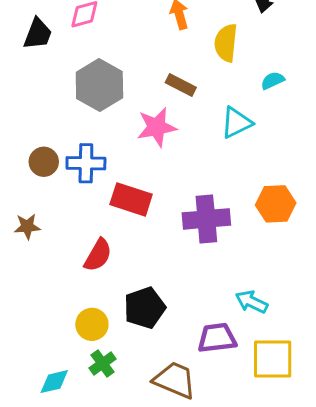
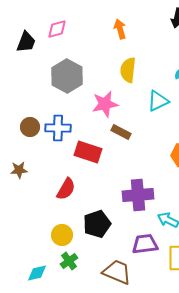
yellow semicircle: (226, 43) -> (128, 70), moved
brown rectangle: (181, 85) -> (121, 132), moved
purple cross: (206, 219) -> (138, 195), moved

